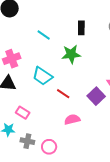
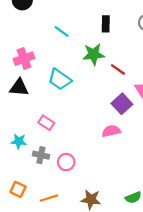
red line: (63, 94) -> (118, 69), moved
pink rectangle: (23, 113) -> (46, 123), moved
pink semicircle: (72, 119) -> (111, 131), moved

